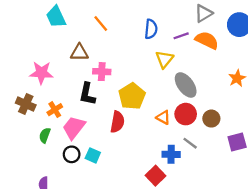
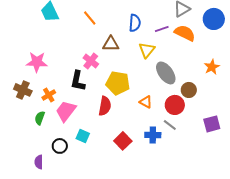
brown triangle: (79, 53) -> (111, 44), moved
pink cross: (102, 72) -> (91, 61), turned 35
yellow pentagon: (132, 96) -> (118, 83), turned -30
red circle: (186, 114) -> (175, 105), moved
brown circle: (211, 119) -> (189, 90), moved
black circle: (72, 154) -> (60, 146), moved
red square: (155, 176) -> (123, 141), moved

